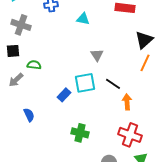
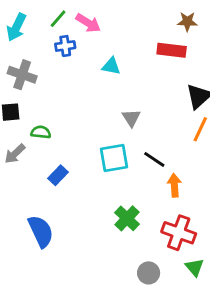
blue rectangle: (64, 95) -> (58, 175), moved
blue semicircle: (29, 115) -> (41, 231), moved, size x1.6
green cross: (80, 133) -> (127, 218), moved, turned 30

